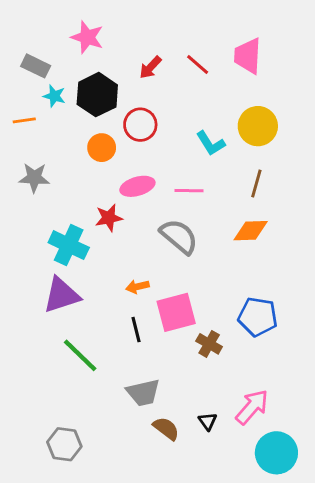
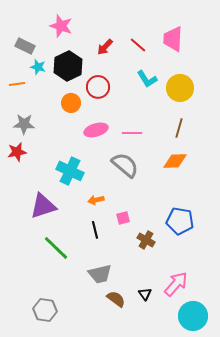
cyan L-shape: (211, 143) -> (147, 79), moved
red star: (109, 218) -> (17, 152), moved
cyan cross: (69, 245) -> (70, 171), moved
pink square: (176, 312) -> (123, 218), size x0.5

